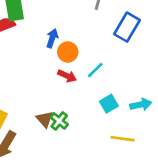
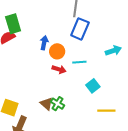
blue rectangle: (127, 27) -> (80, 29), moved
cyan line: (95, 70) -> (79, 62), turned 48
cyan arrow: (141, 105) -> (113, 51), moved

